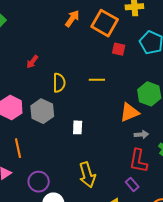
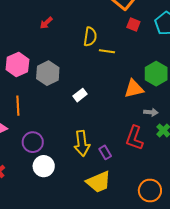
yellow semicircle: (59, 83) -> (90, 37), moved
white rectangle: (78, 127) -> (80, 95), turned 40
gray arrow: (141, 135) -> (151, 112), moved
purple rectangle: (132, 184) -> (105, 152), moved

